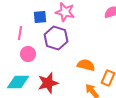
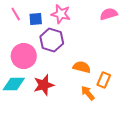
pink line: (20, 33) -> (16, 14), moved, turned -40
pink circle: (28, 54) -> (24, 56), size x1.6

